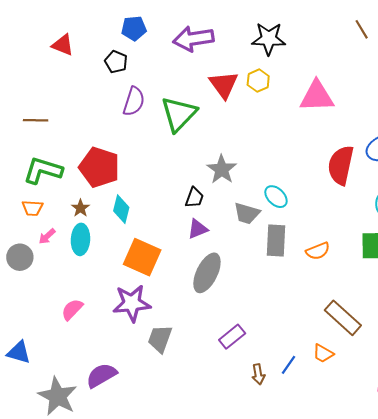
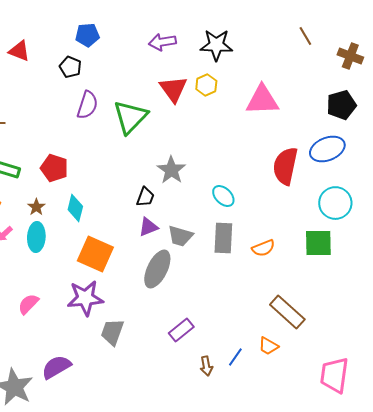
purple arrow: (193, 39) -> (162, 42), moved, size x0.7
red pentagon: (99, 167) -> (54, 168), size x0.7
gray trapezoid: (247, 213) -> (180, 236), moved

